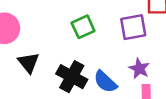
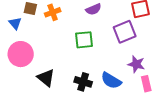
green square: (83, 27) -> (84, 40), turned 30
black cross: (72, 77) -> (83, 82), size x0.7

